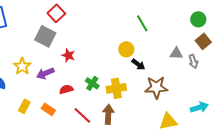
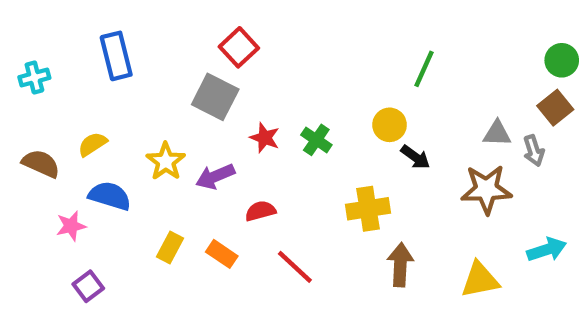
green circle: (198, 19) -> (562, 60), moved
green line: (142, 23) -> (424, 69), turned 54
green cross: (92, 83) -> (316, 140), moved
brown star: (156, 87) -> (486, 189), moved
brown arrow: (108, 114) -> (400, 265), moved

